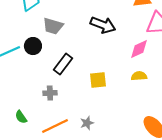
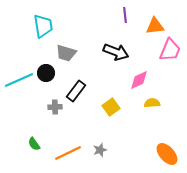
pink diamond: (139, 49) -> (139, 80), moved
yellow square: (98, 80) -> (111, 107), turned -30
gray cross: (50, 93) -> (55, 107), moved

